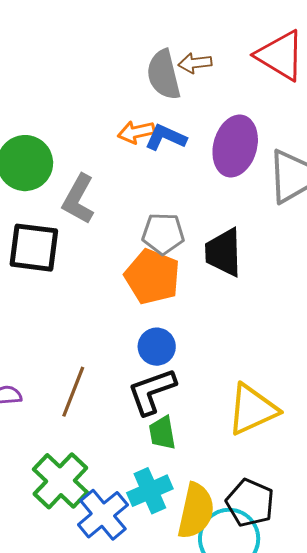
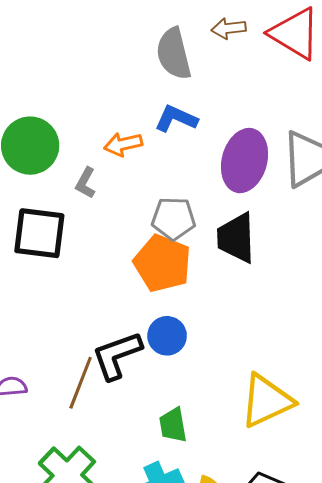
brown arrow: (195, 63) -> (229, 28), moved
orange arrow: (136, 132) -> (123, 144), moved
purple ellipse: (235, 146) -> (245, 161), moved
gray L-shape: (78, 199) -> (86, 183), size x0.6
black L-shape: (152, 391) -> (117, 355), moved

